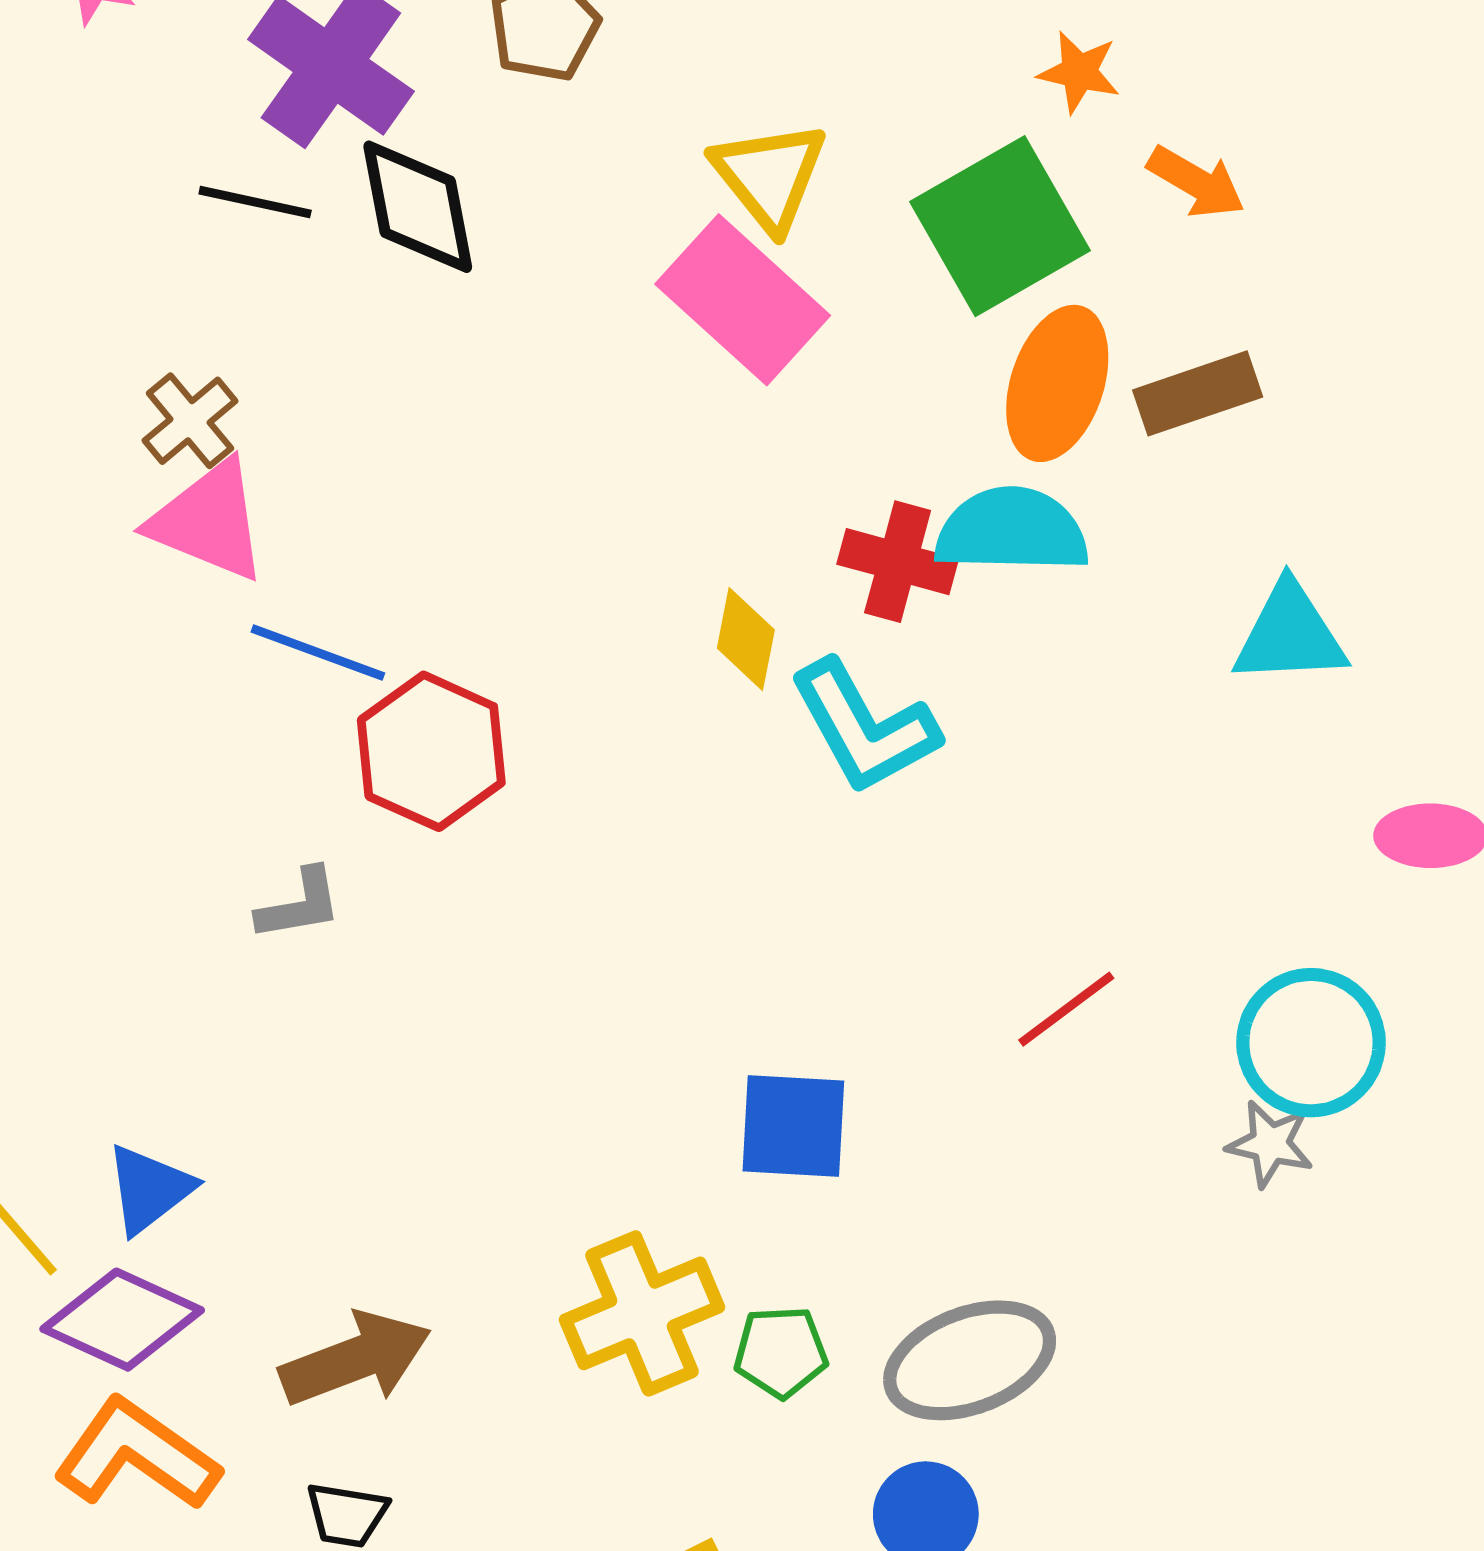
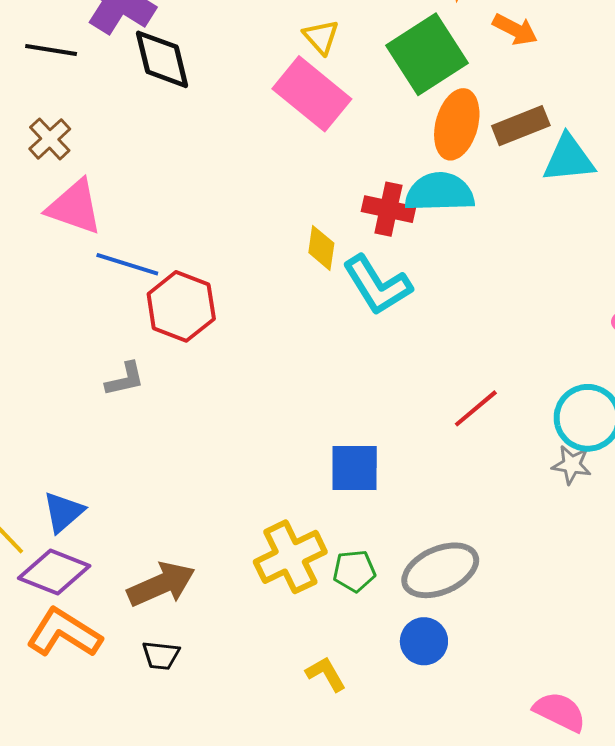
yellow triangle: (769, 176) -> (321, 37), size x0.7
black line: (255, 202) -> (51, 50), moved
brown cross: (190, 421) -> (50, 139), moved
cyan triangle: (1290, 634) -> (569, 159), moved

